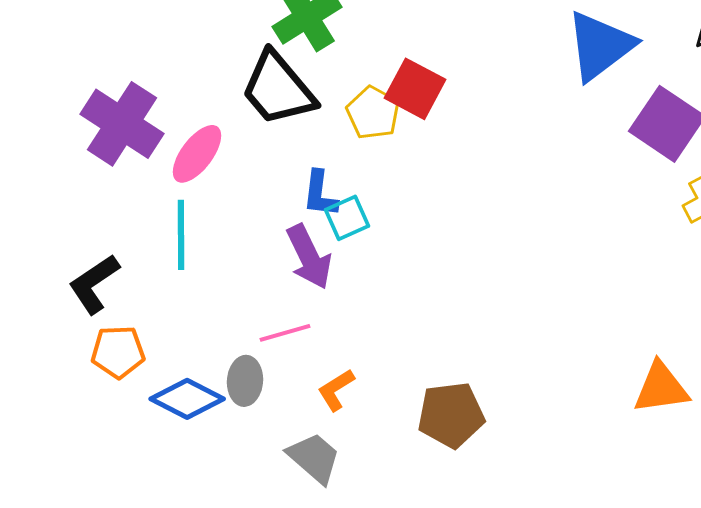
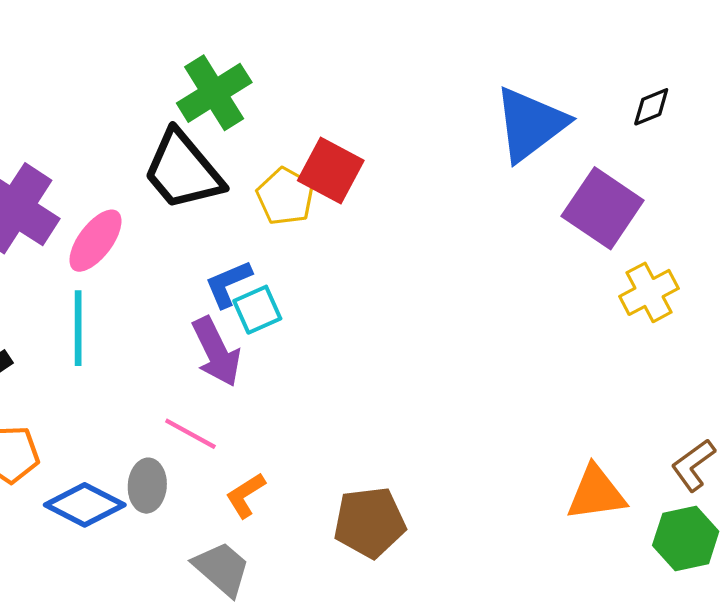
blue L-shape: (320, 194) -> (228, 284), turned 60
pink line: (285, 333) -> (190, 434), turned 45

